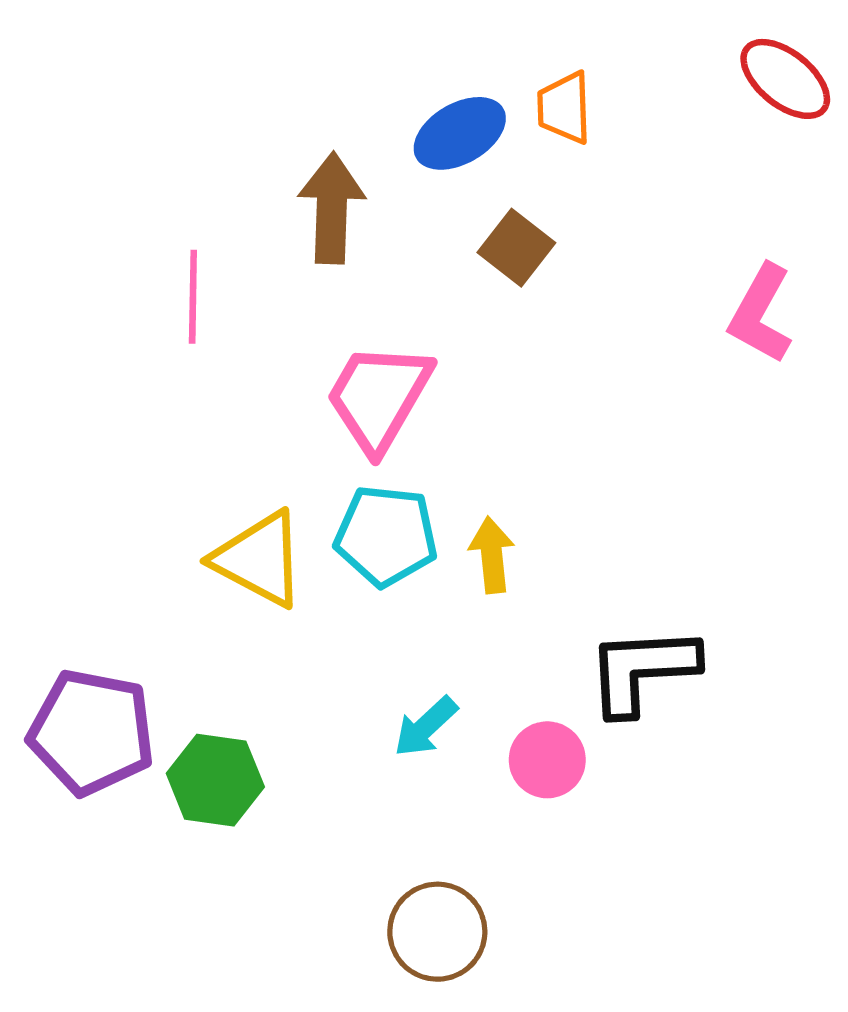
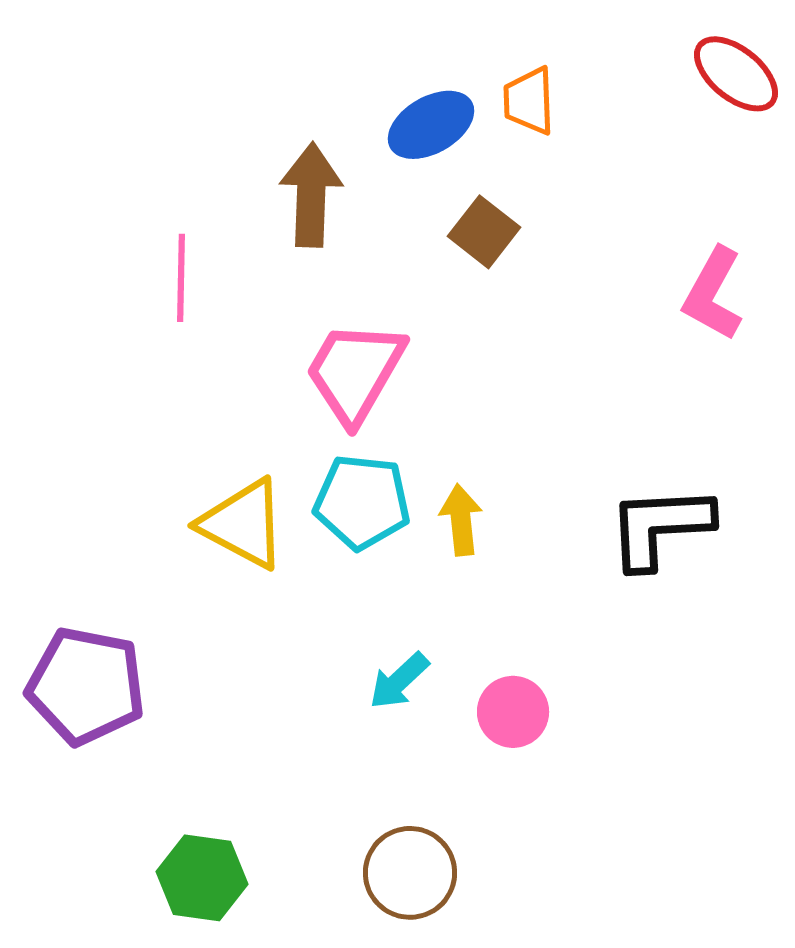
black L-shape: (642, 670) -> (660, 527), moved
green hexagon: (215, 780) -> (202, 878), moved

